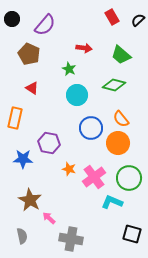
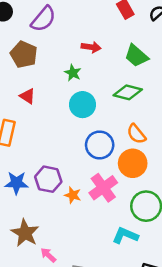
purple hexagon: (49, 143) -> (48, 179), moved
pink cross: (94, 177) -> (103, 188), moved

